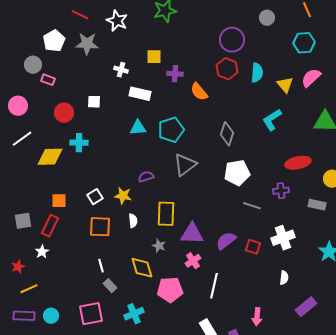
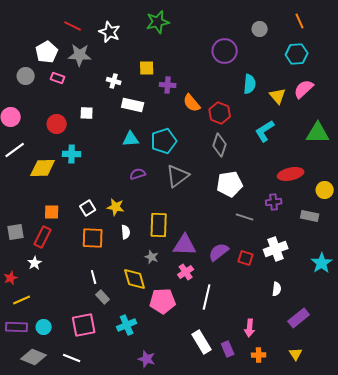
red hexagon: (227, 69) -> (220, 113), moved
pink rectangle: (48, 80) -> (58, 78), moved
purple semicircle: (146, 177) -> (138, 174), moved

